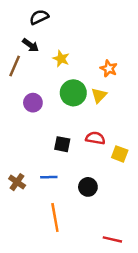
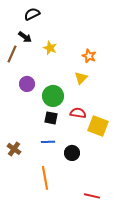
green circle: (73, 93) -> (53, 96), moved
yellow square: (120, 154) -> (98, 126), size x1.5
blue line: (49, 177) -> (48, 142), moved

